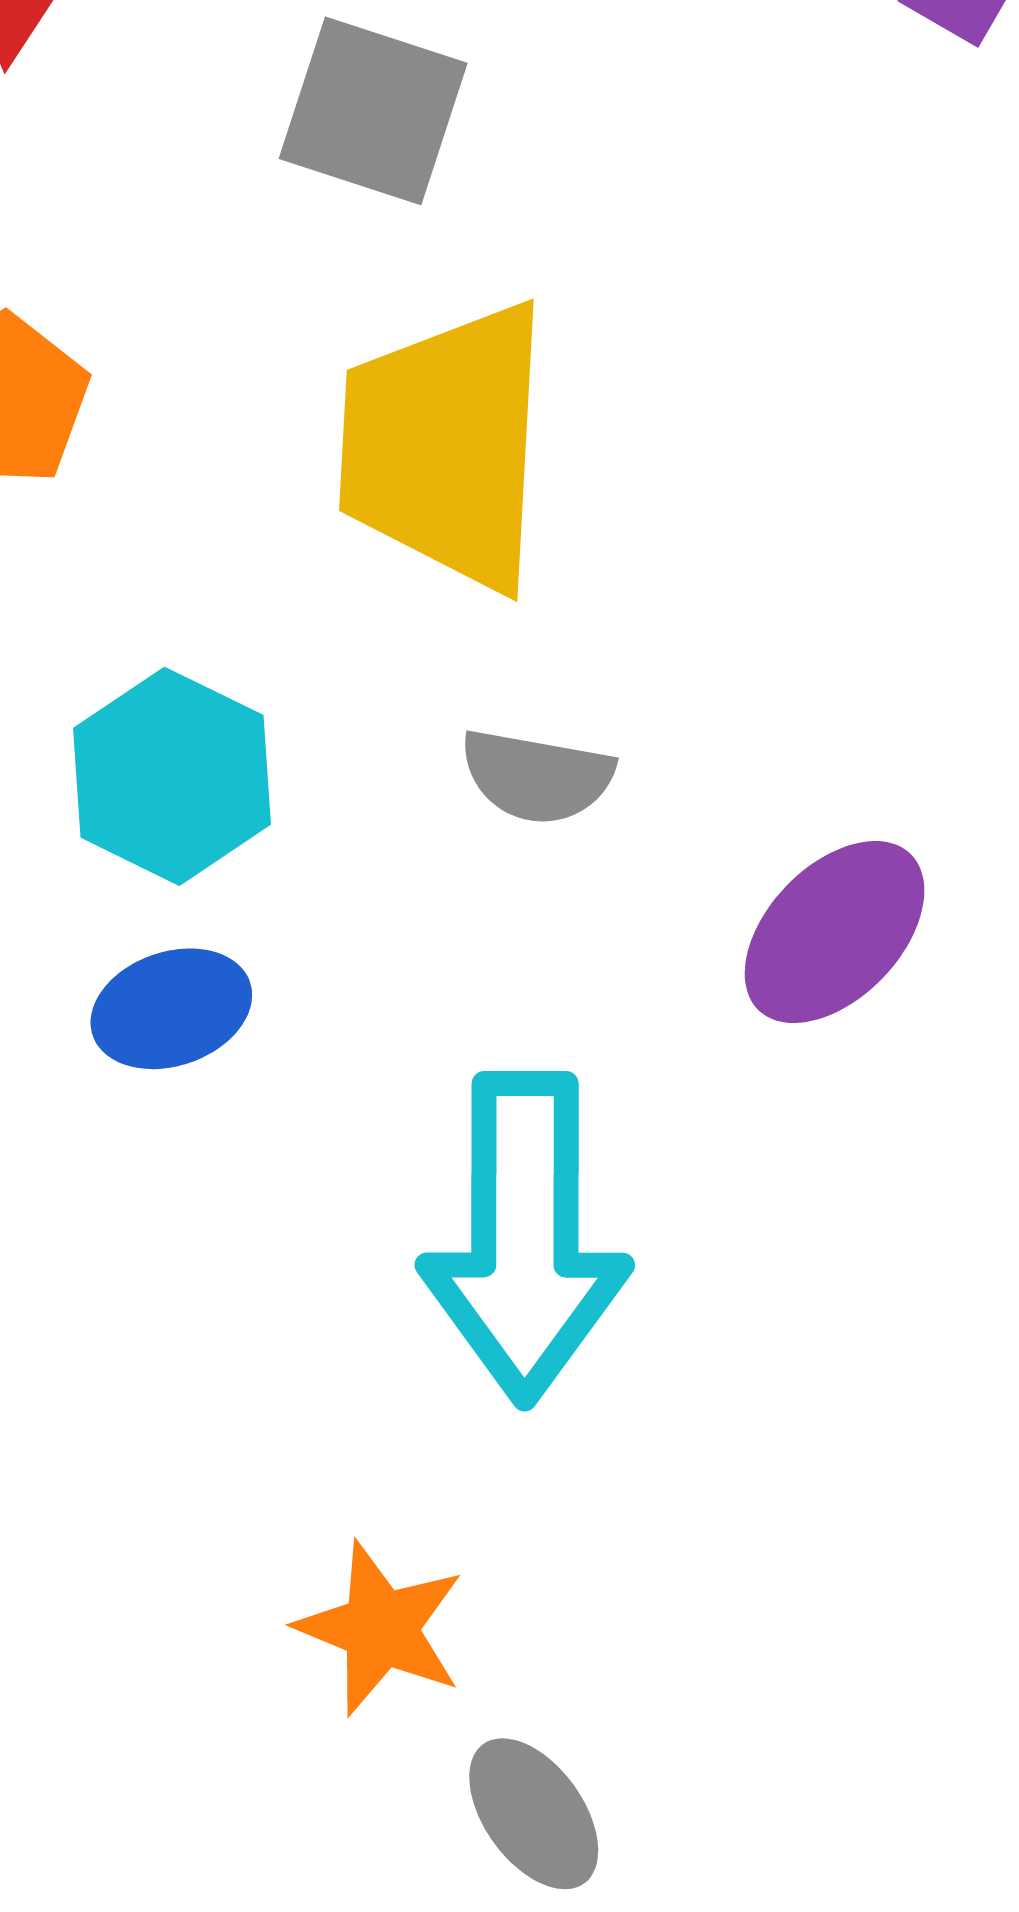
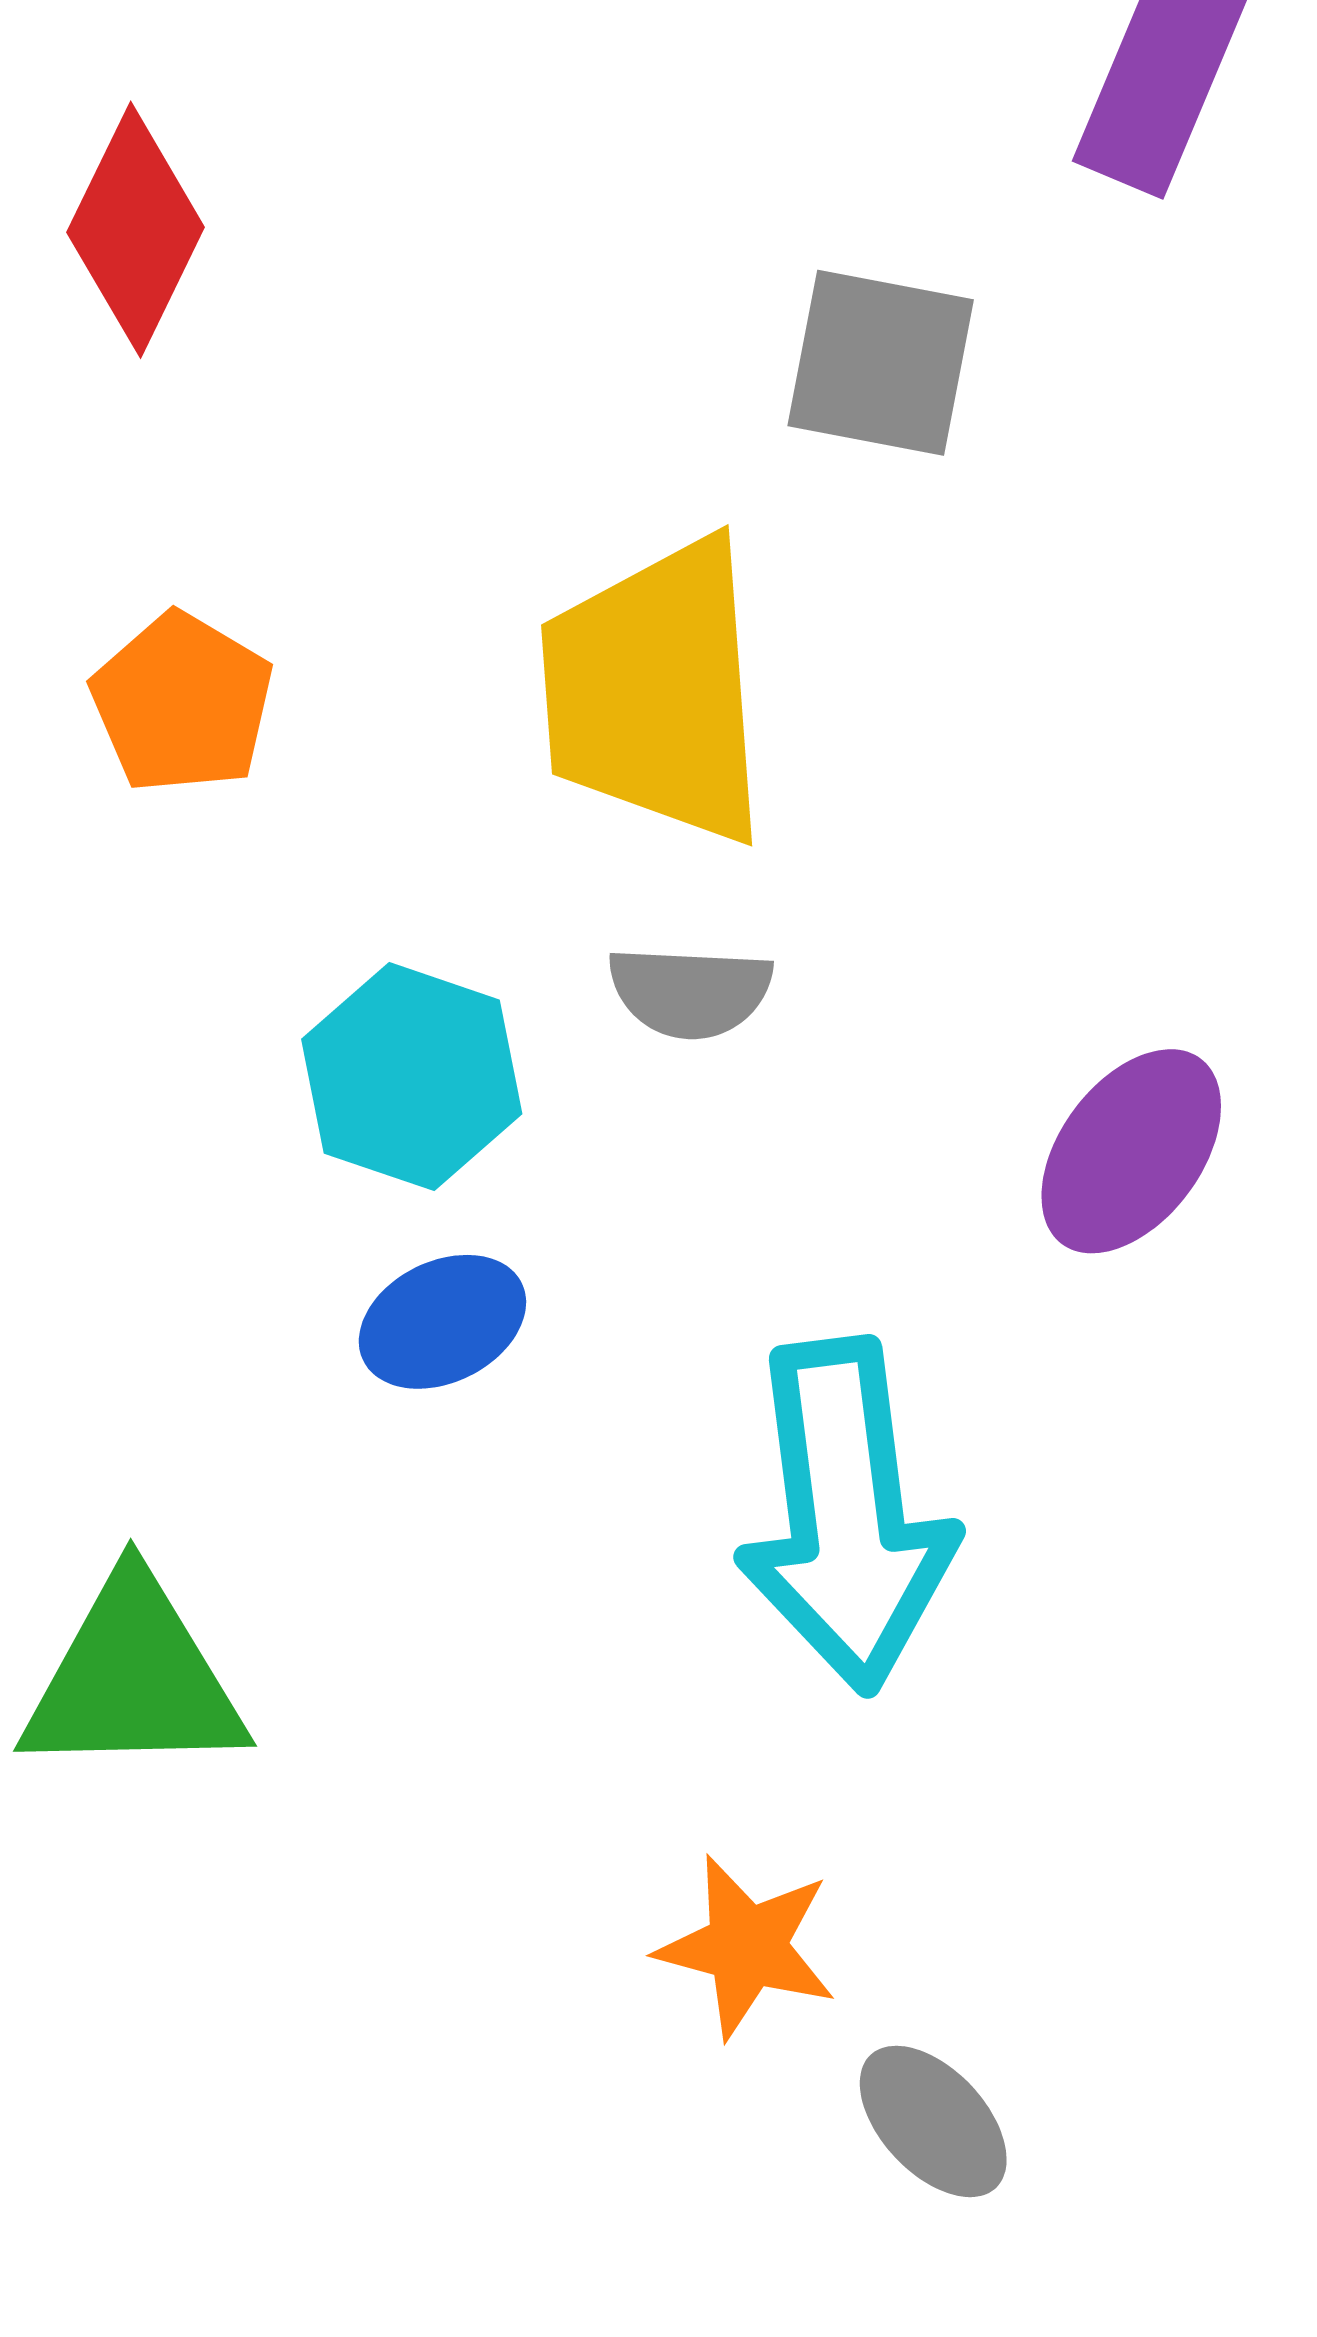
gray square: (373, 111) -> (881, 363), moved
gray semicircle: (537, 776) -> (690, 992), moved

